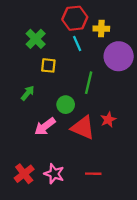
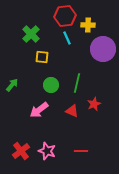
green line: (89, 83) -> (77, 83), moved
green arrow: (28, 93) -> (12, 85), moved
green circle: (66, 105) -> (51, 85), moved
red triangle: (83, 128) -> (72, 111), size x0.6

